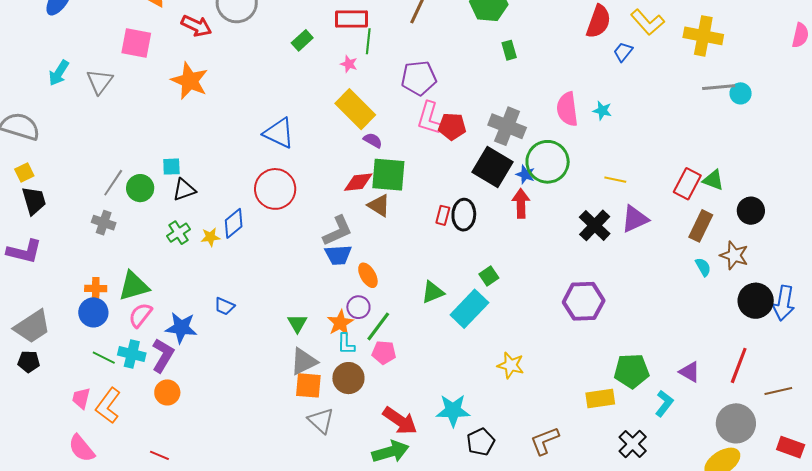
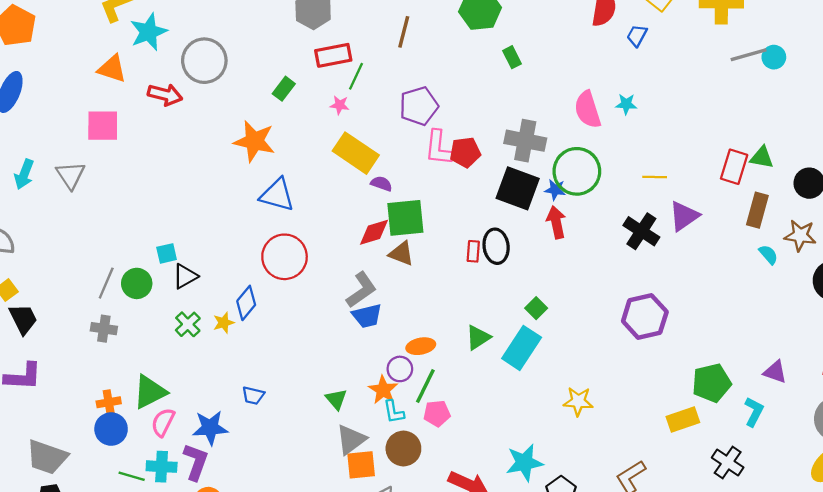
green line: (368, 41) -> (356, 76), turned 30
orange star: (190, 81) -> (254, 141), moved
orange ellipse: (368, 275) -> (421, 346), moved, turned -60
gray trapezoid: (32, 327) -> (47, 457), turned 63

